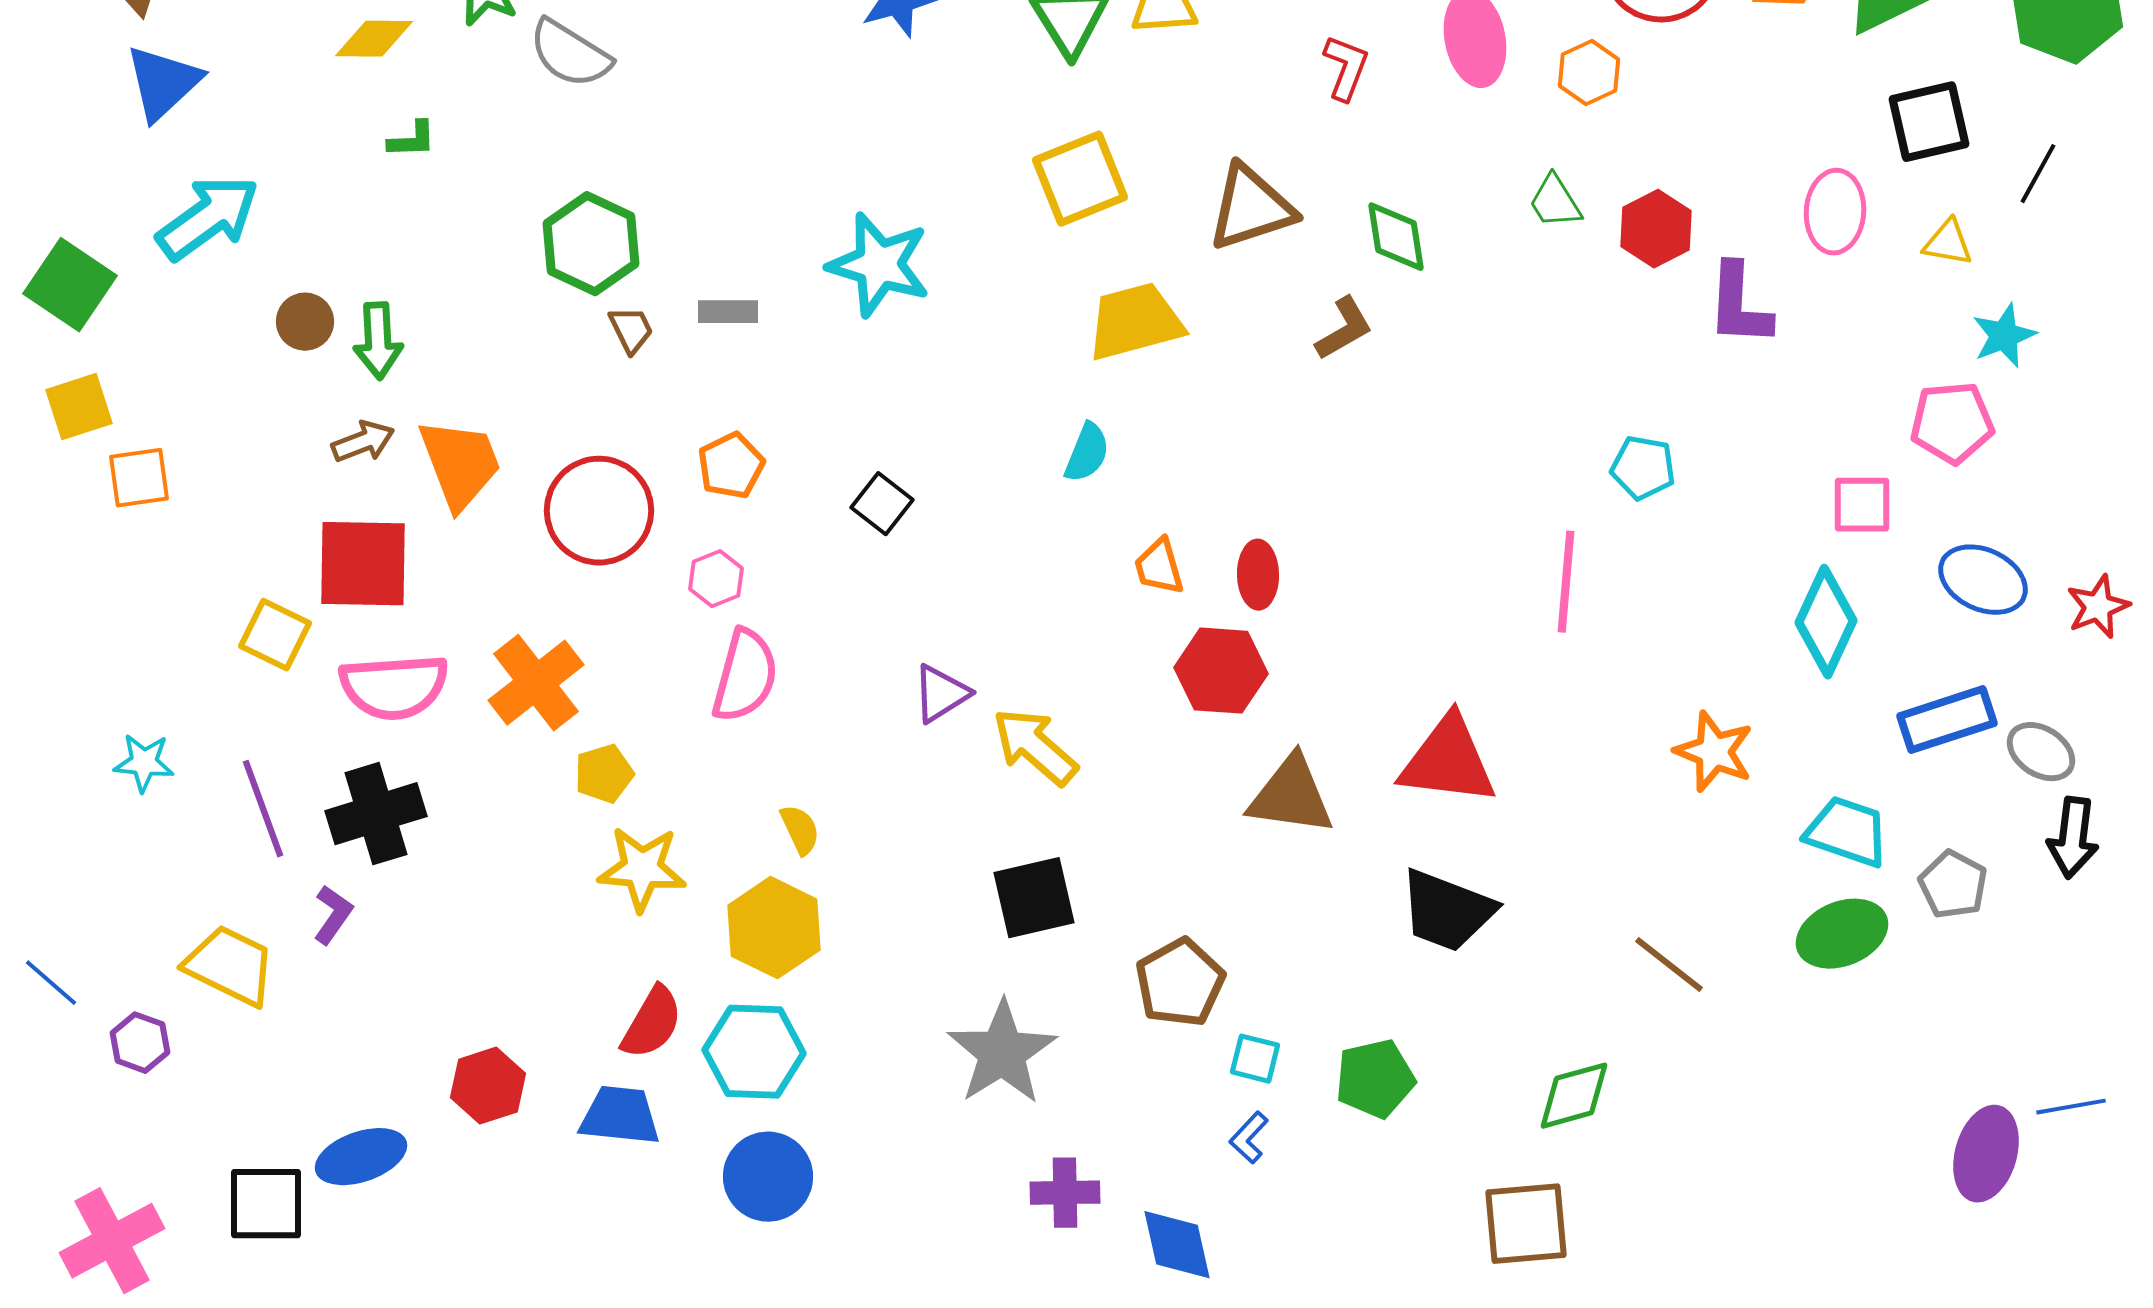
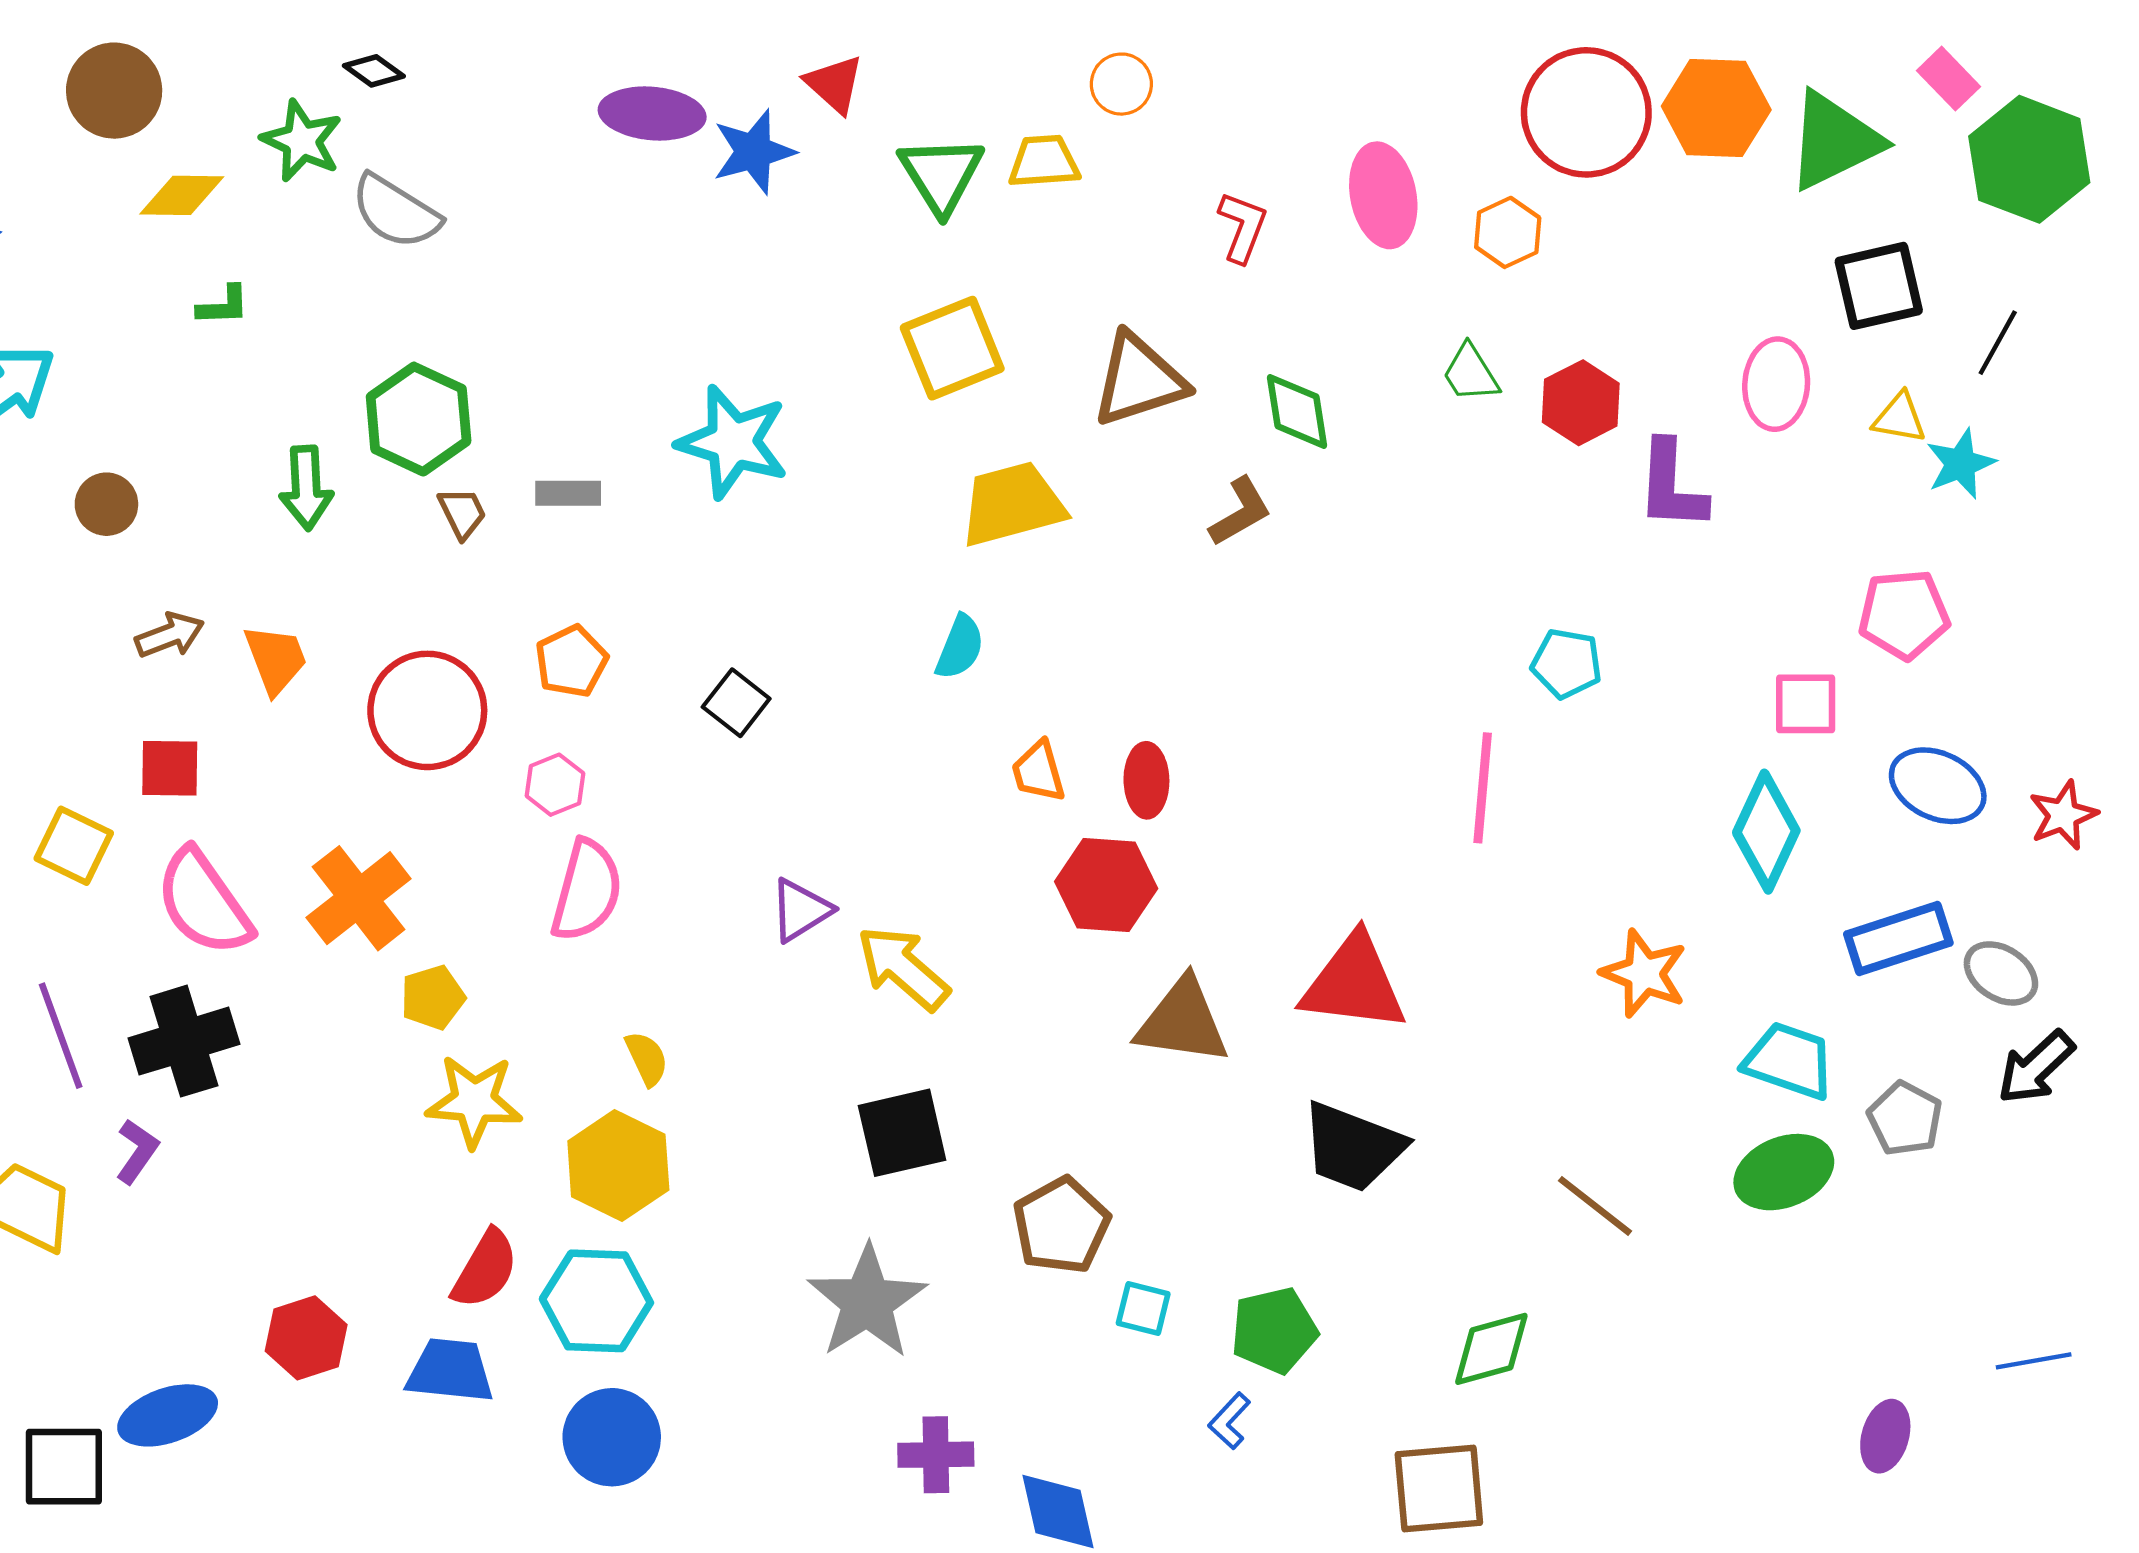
cyan star: (2004, 336) -> (1961, 464), moved
green arrow: (378, 341) -> (306, 488), moved
orange trapezoid: (460, 464) -> (276, 659), size x0.7
red square: (363, 564) -> (170, 768), size x0.6
pink semicircle: (394, 687) -> (204, 903), turned 59
black arrow: (2073, 838) -> (2036, 1067), turned 40
blue L-shape: (1249, 1138) -> (1229, 1421), moved
purple ellipse: (1986, 1154) -> (1885, 1436), moved, size x0.7

